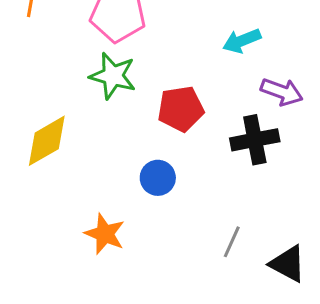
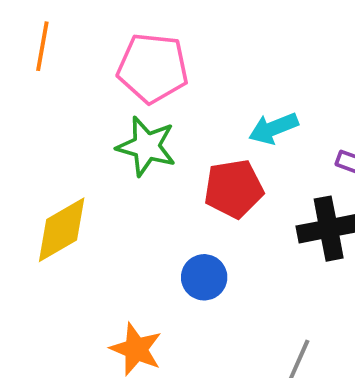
cyan arrow: (242, 41) -> (273, 128), moved

